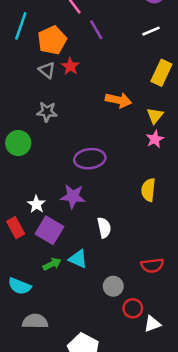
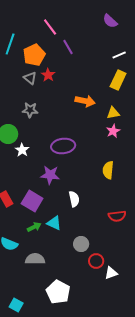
white line: (151, 31) -> (119, 55), moved
yellow triangle: (155, 116) -> (113, 113), turned 40
white star: (36, 204) -> (22, 150), moved
red semicircle: (152, 265) -> (117, 216), moved
gray semicircle: (35, 321) -> (35, 259), moved

